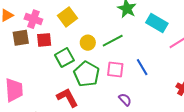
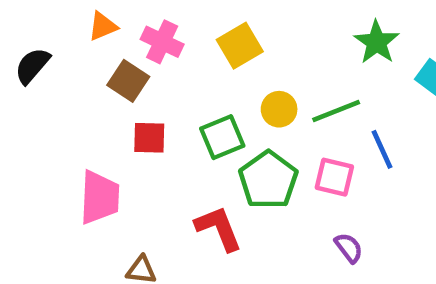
brown square: (21, 38) -> (128, 81), turned 36
red square: (44, 40) -> (149, 138), moved
blue line: (142, 67) -> (382, 149), moved

